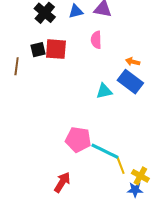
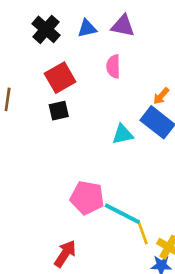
red square: (56, 49) -> (60, 78), turned -35
black square: (38, 50) -> (59, 111), moved
orange arrow: (133, 62) -> (161, 96), turned -64

